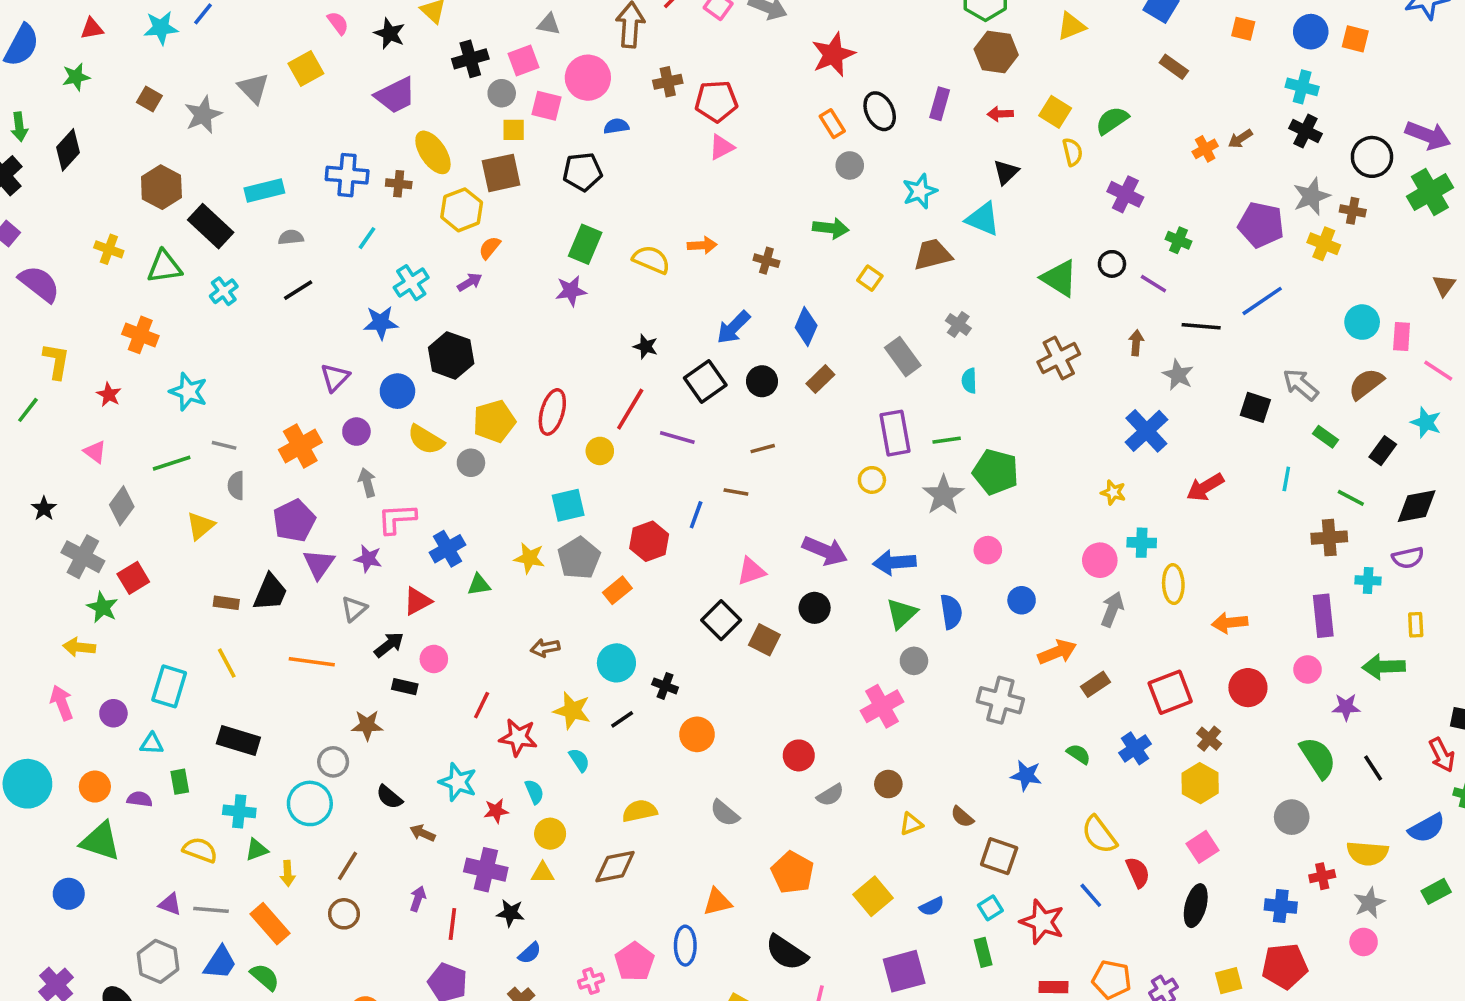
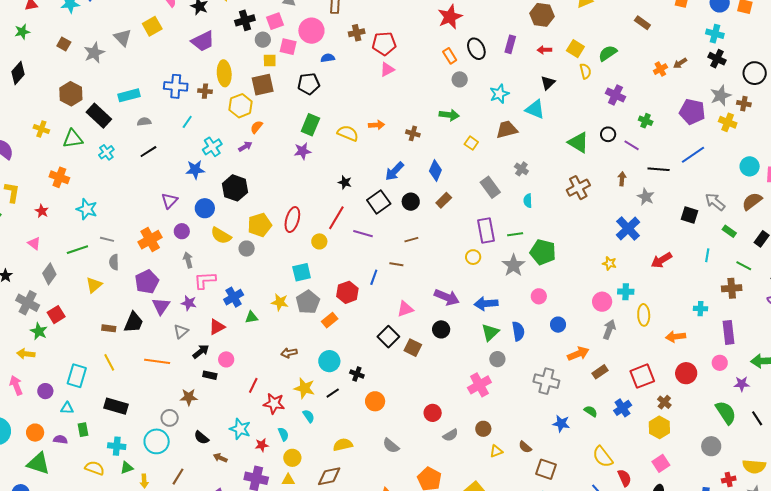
yellow ellipse: (433, 152) -> (224, 73), turned 30
cyan cross: (1368, 580) -> (700, 309), moved

